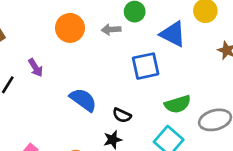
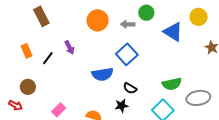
blue square: (146, 66) -> (127, 54), moved, turned -35
blue semicircle: (83, 100) -> (102, 74), turned 130

